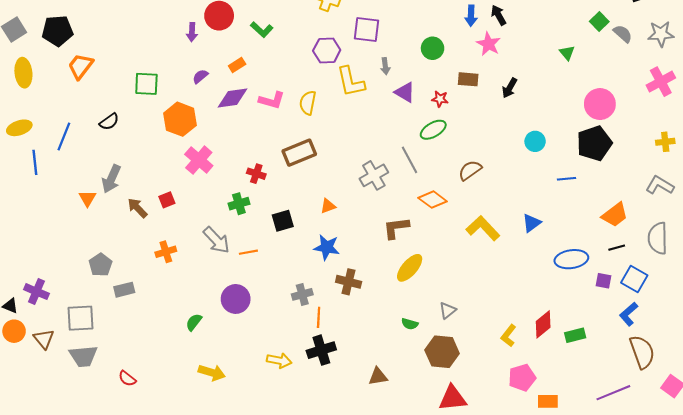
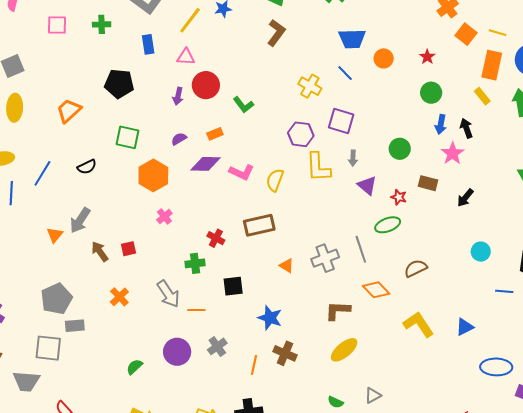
black pentagon: (57, 31) -> (119, 84), moved
pink cross: (199, 160) -> (164, 217), size x0.6
orange triangle: (328, 206) -> (287, 266), moved, turned 42
orange cross: (166, 252) -> (119, 297), turned -36
gray pentagon: (100, 265) -> (56, 299), size x1.4
gray cross: (302, 294) -> (217, 346), moved, turned -30
orange line: (319, 317) -> (254, 365), moved
gray square: (80, 318) -> (48, 348), moved

